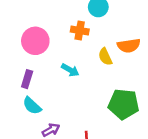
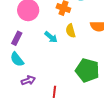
yellow semicircle: (105, 57) -> (71, 31), moved

